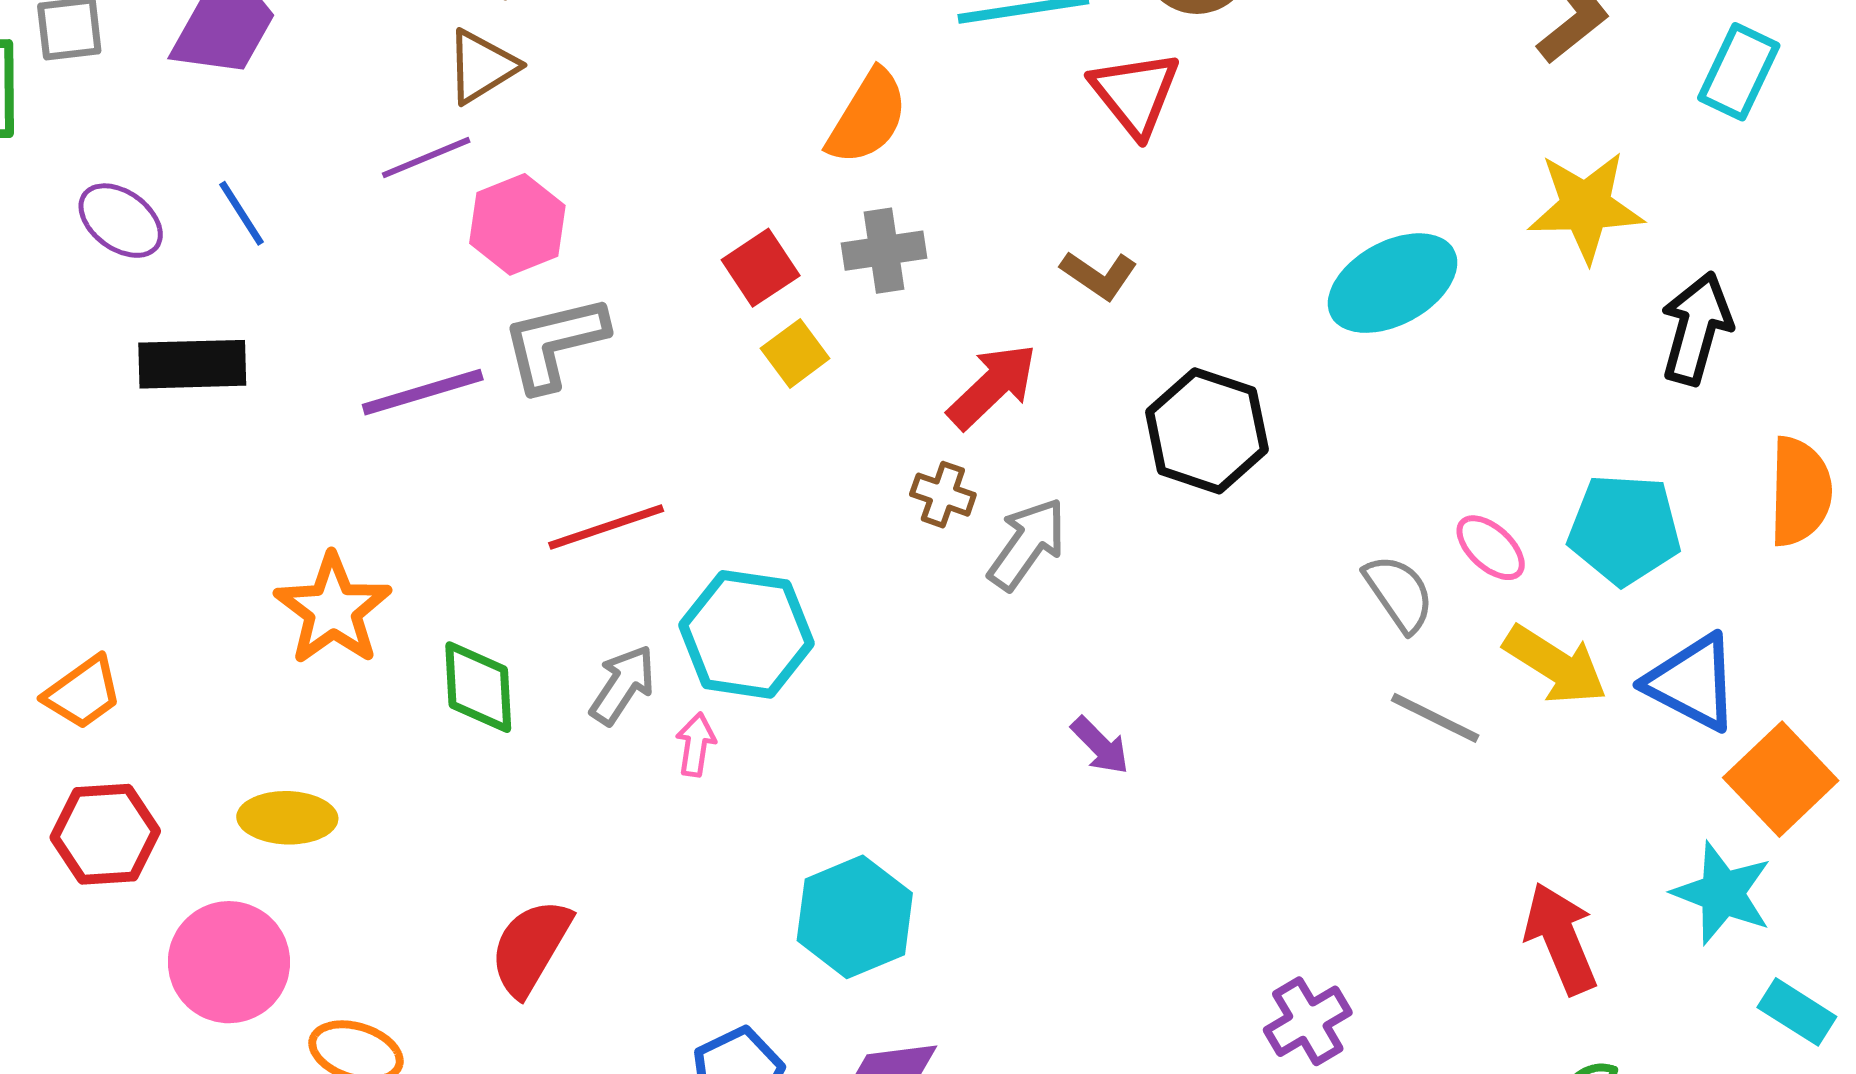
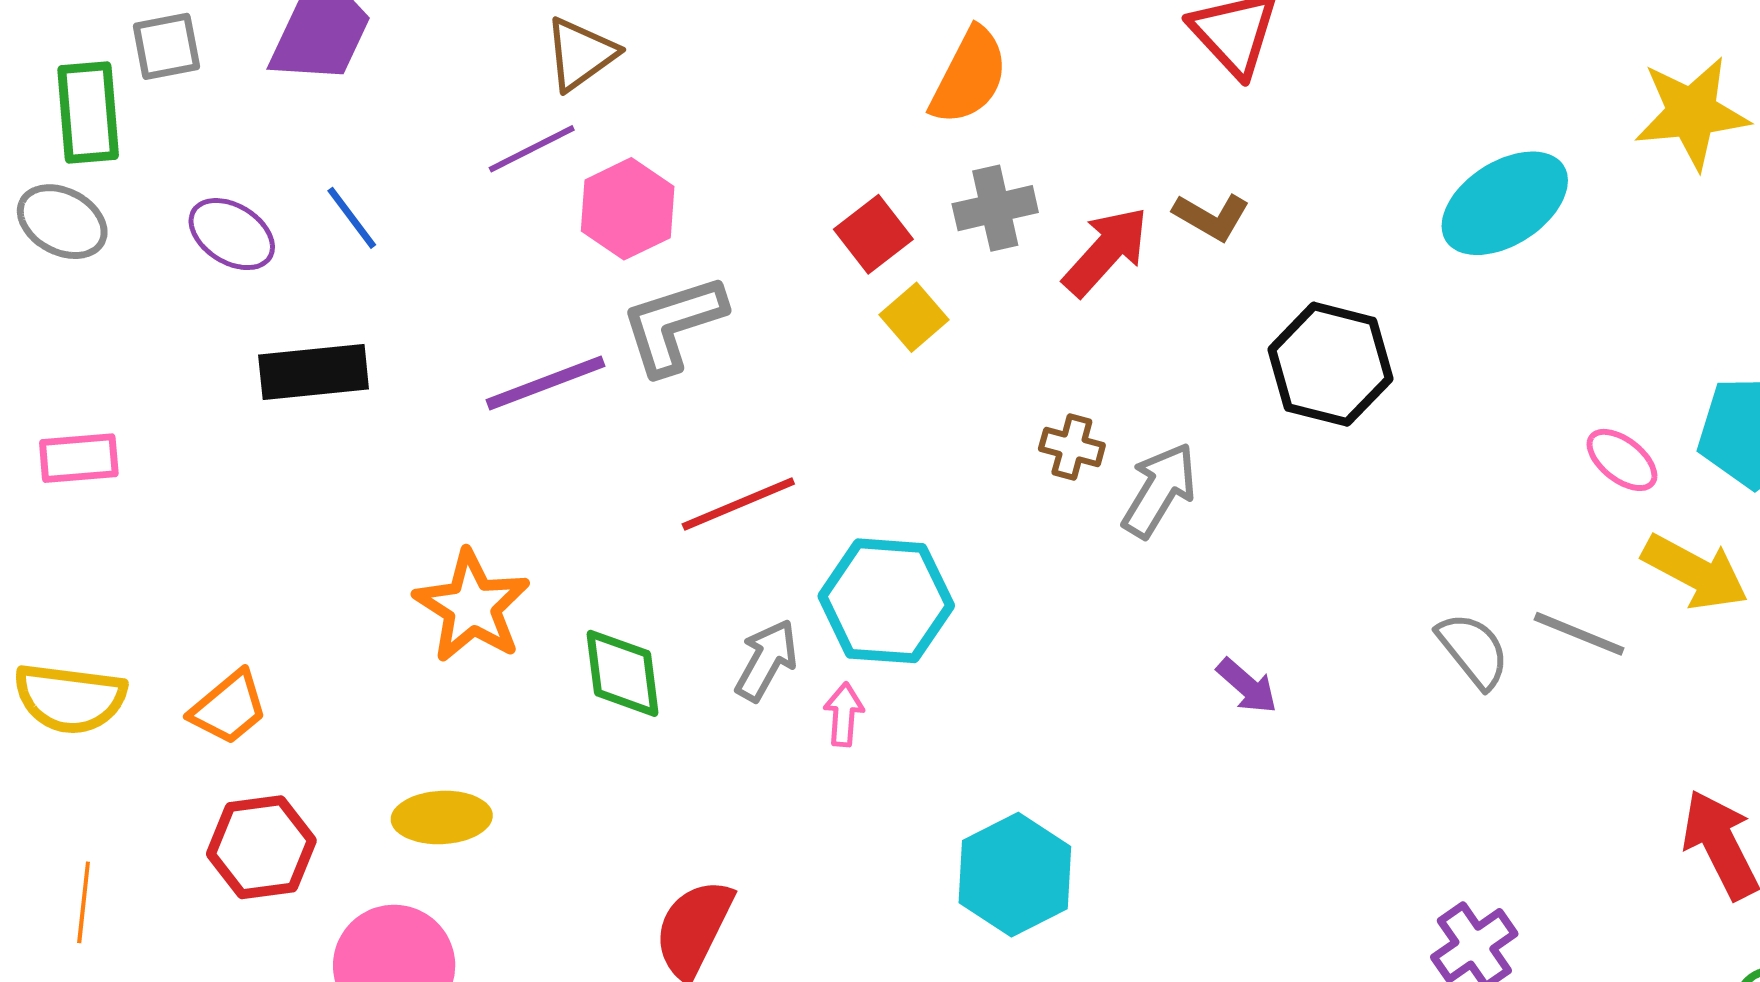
red arrow: (992, 386) -> (1106, 251), moved
gray semicircle: (1399, 593) -> (1473, 650), moved

